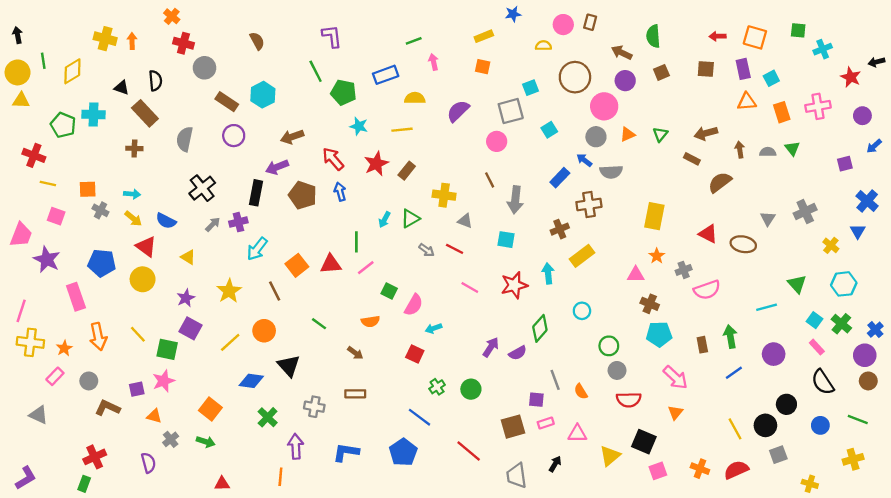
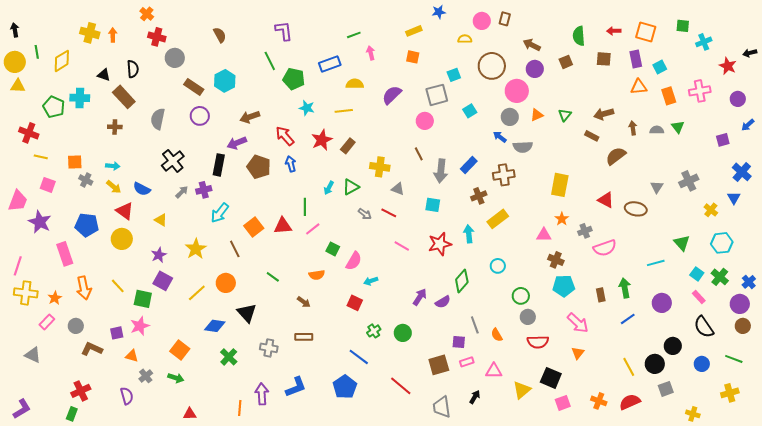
green semicircle: (653, 36) -> (579, 36), moved
blue rectangle: (560, 178) -> (469, 165), moved
purple arrow: (296, 446) -> (262, 394), moved
blue L-shape: (346, 452) -> (296, 387), turned 150

